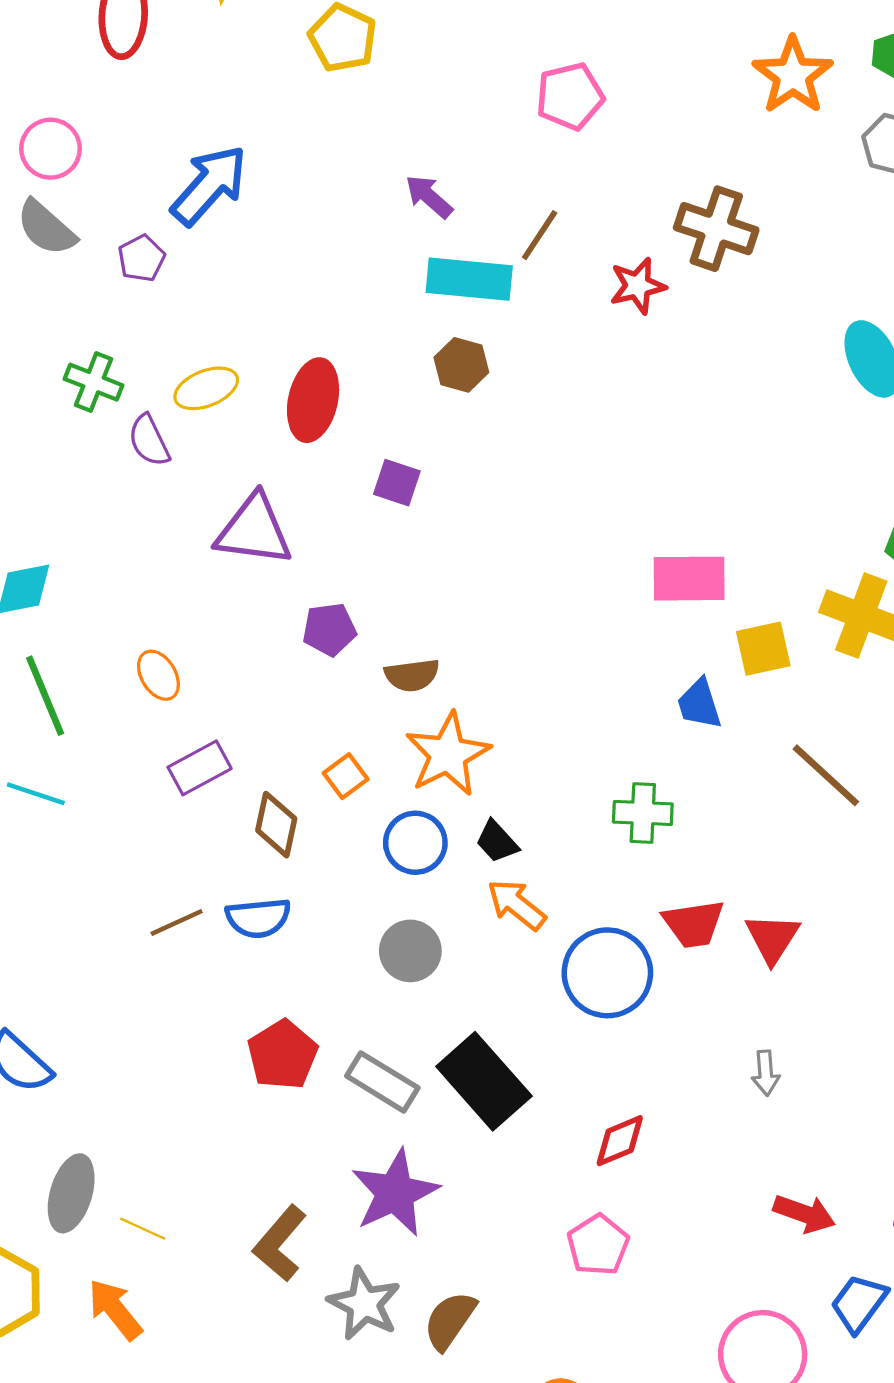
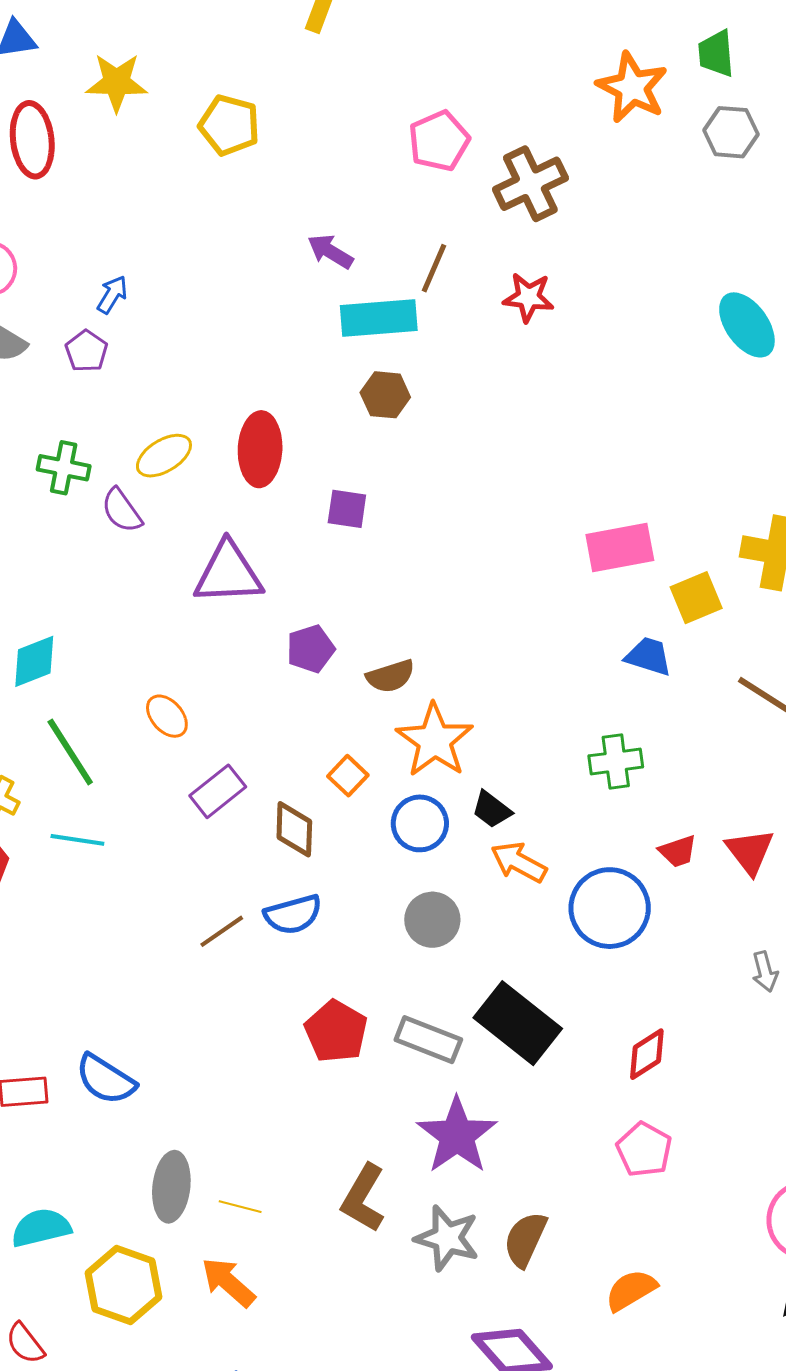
blue arrow: (209, 185) -> (112, 295), moved, size x0.5
brown cross: (716, 229) -> (530, 184), moved, turned -34
red star: (638, 286) -> (528, 297), turned 30
blue trapezoid: (699, 704) -> (648, 656), turned 135
red trapezoid: (694, 924) -> (678, 851), size x0.7

